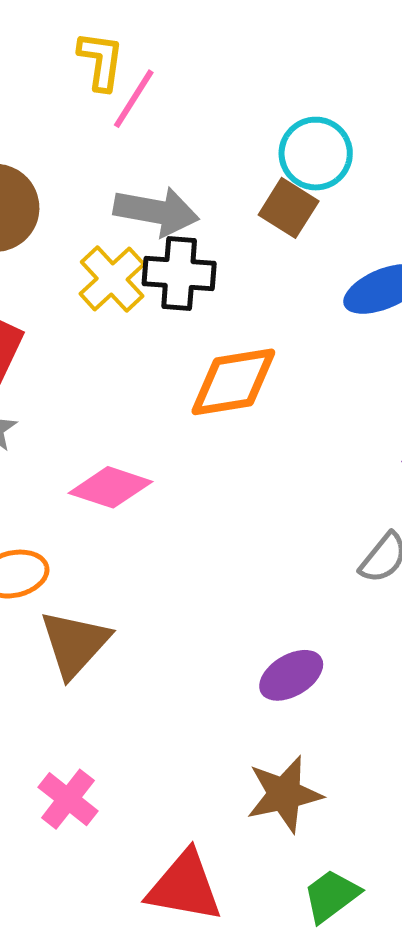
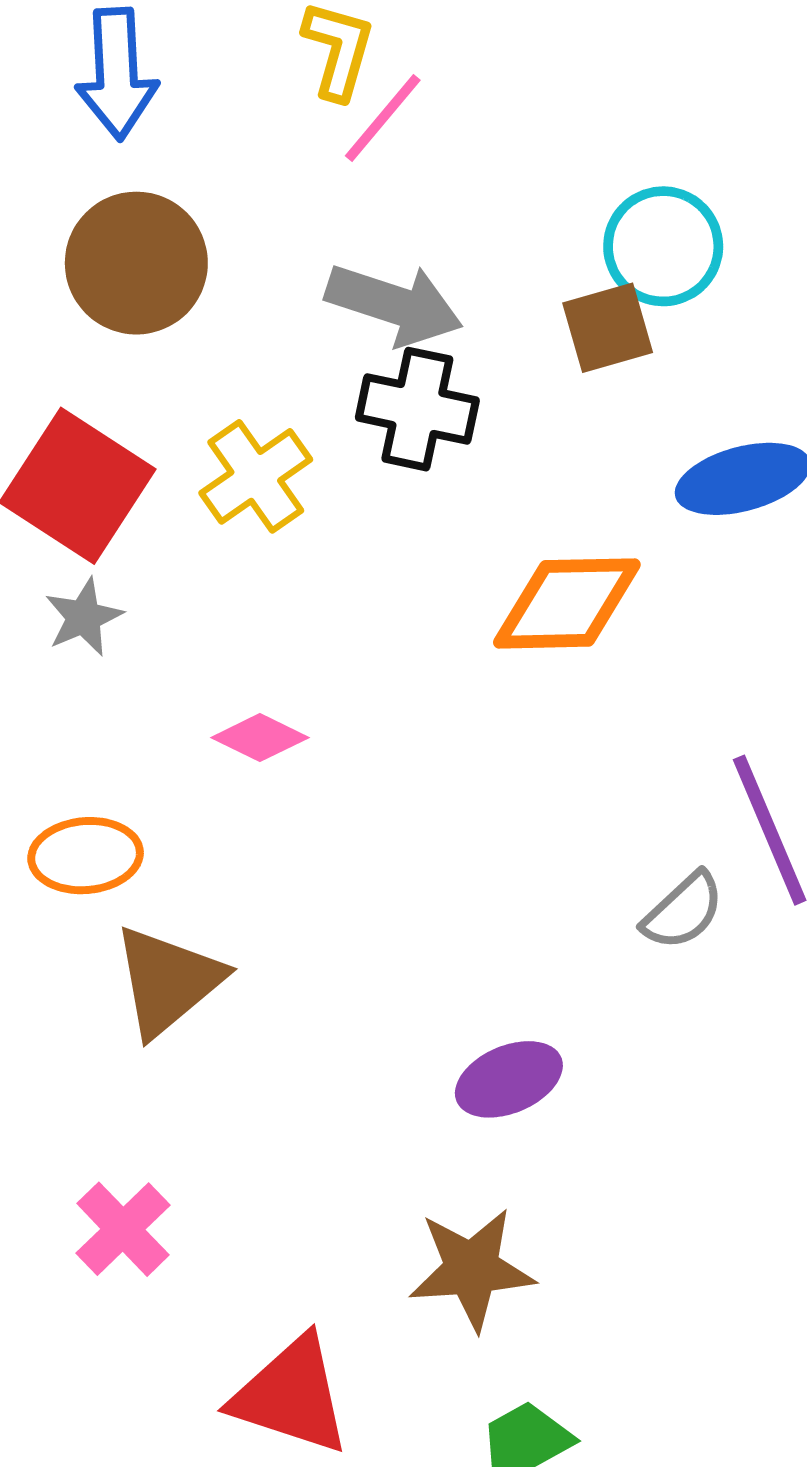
brown square: (289, 208) -> (608, 328), turned 34
yellow cross: (112, 279) -> (256, 476), moved
orange diamond: (233, 382) -> (567, 603), moved
pink diamond: (111, 487) -> (260, 738), size x0.7

